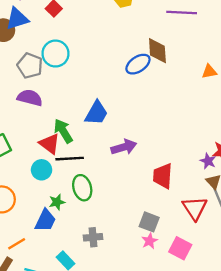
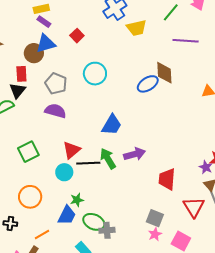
cyan circle: (56, 54) -> (95, 74), moved
green arrow: (63, 131) -> (108, 159), moved
red triangle: (50, 144) -> (72, 150), turned 42
green ellipse: (82, 188) -> (94, 222), moved, turned -50

